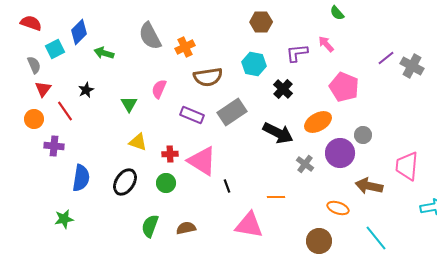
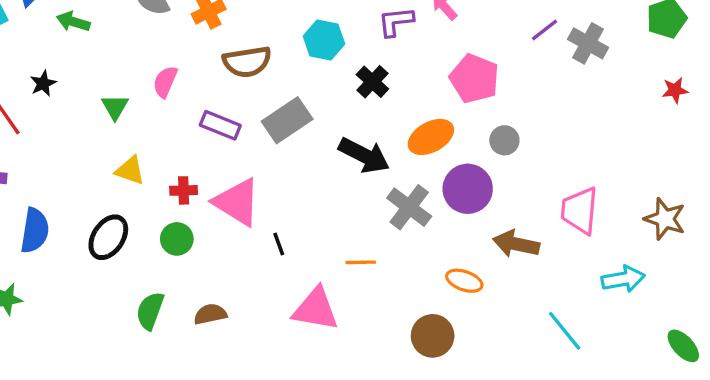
gray circle: (363, 135) -> (504, 140), moved
gray cross: (305, 164) -> (409, 207), size x1.5
cyan line: (376, 238) -> (565, 331), moved

